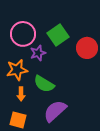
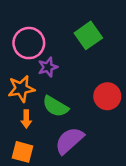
green square: (58, 35) -> (88, 35), moved
red circle: (87, 48) -> (107, 96), moved

